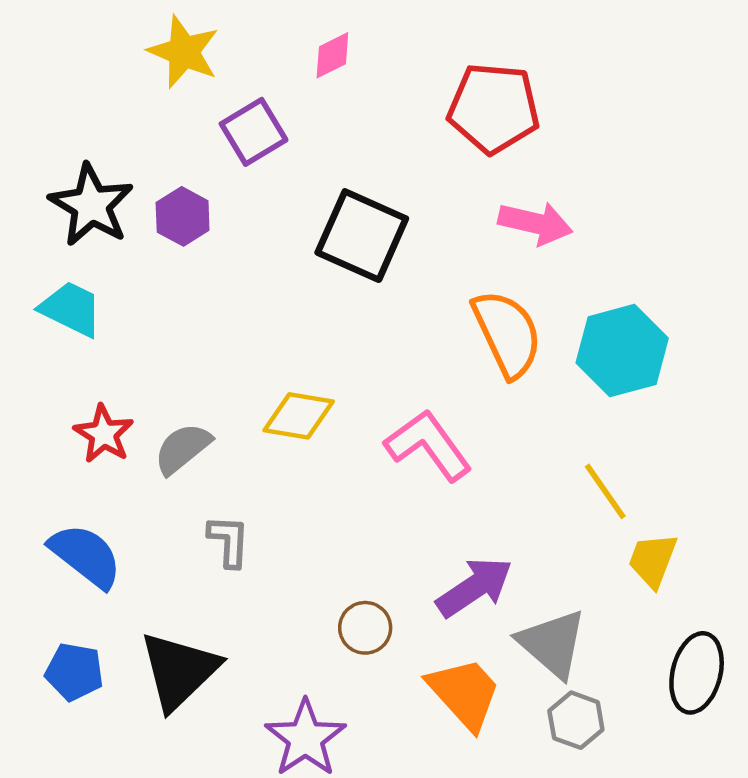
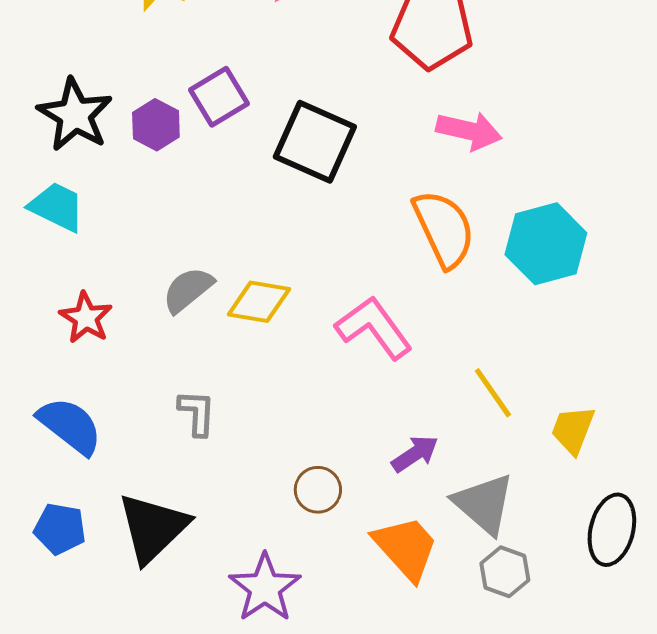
purple square: (254, 132) -> (219, 97), moved
gray semicircle: (183, 449) -> (188, 290), moved
yellow line: (605, 491) -> (493, 393), moved
purple arrow: (475, 587) -> (415, 454), size x0.7

